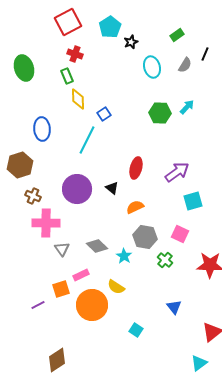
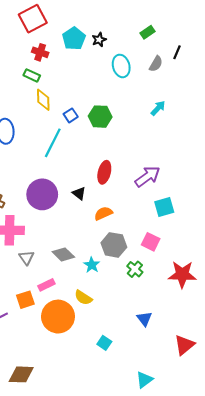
cyan pentagon: (110, 27) -> (74, 39), moved
green rectangle: (67, 76) -> (32, 75), turned -42
green hexagon: (160, 113) -> (100, 117), moved
brown diamond: (57, 360) -> (21, 374), turned 35
cyan triangle: (199, 363) -> (144, 380), moved

